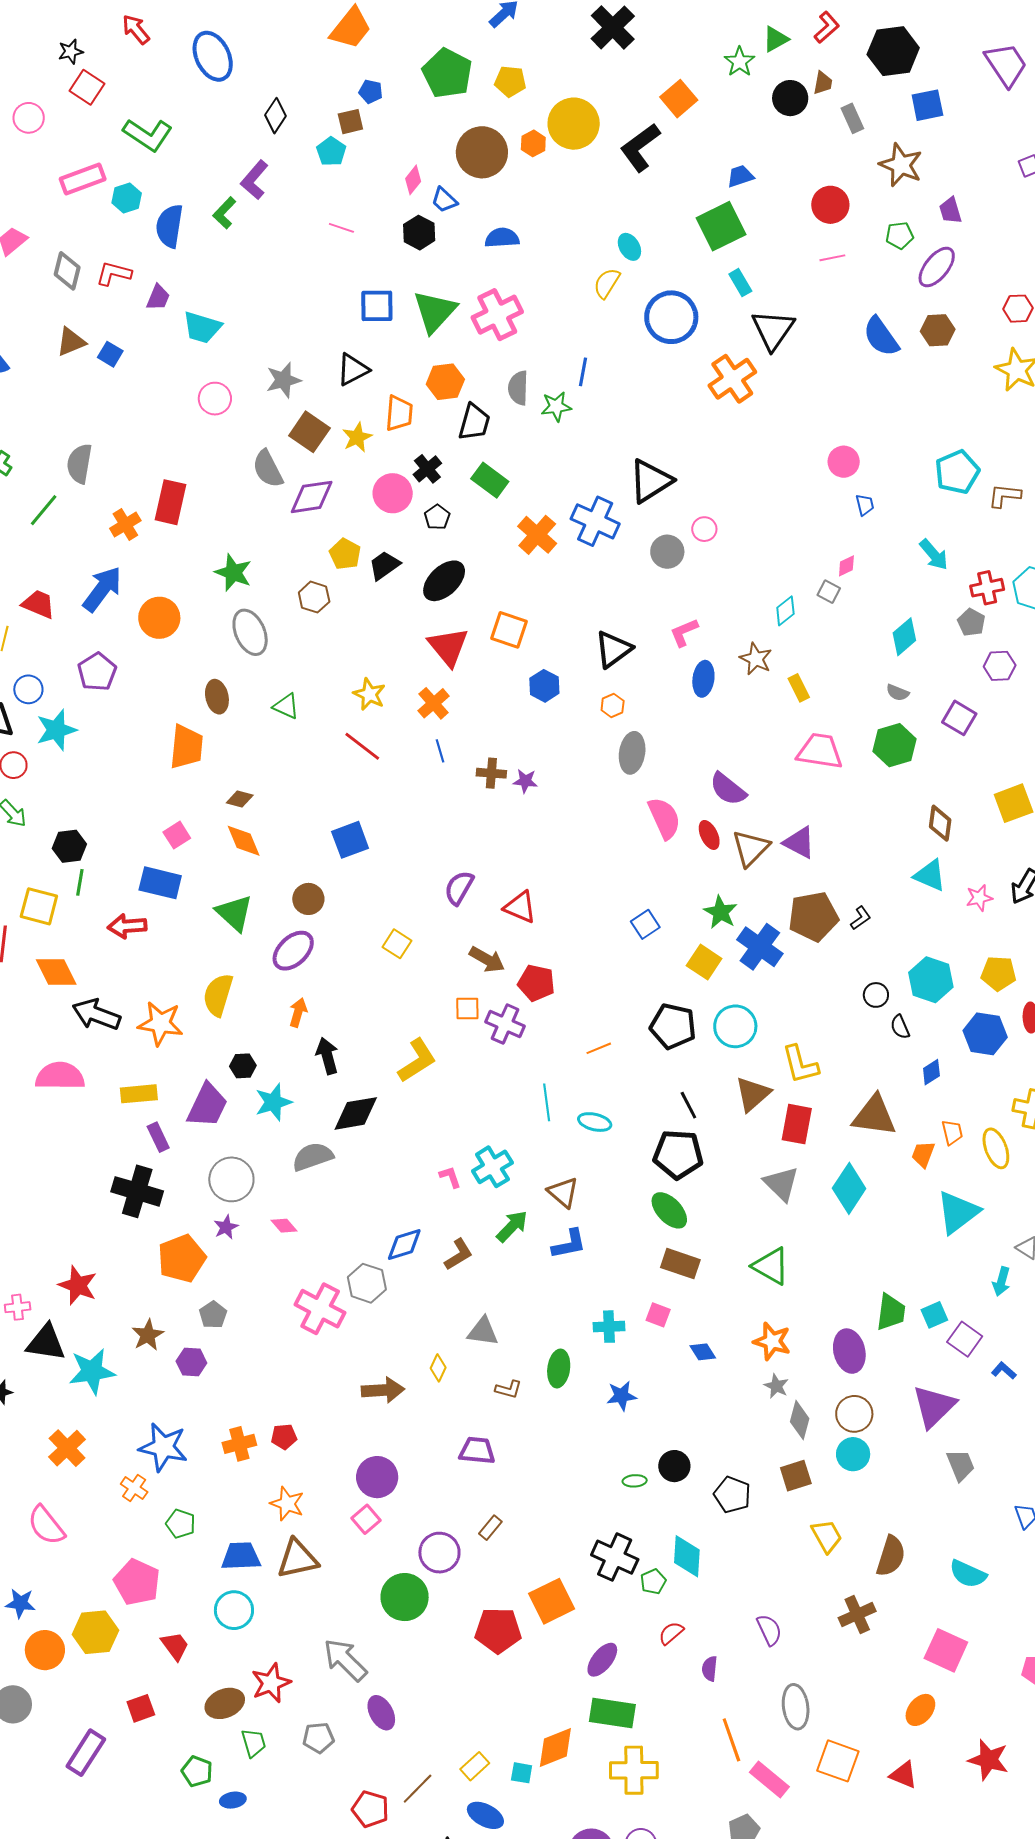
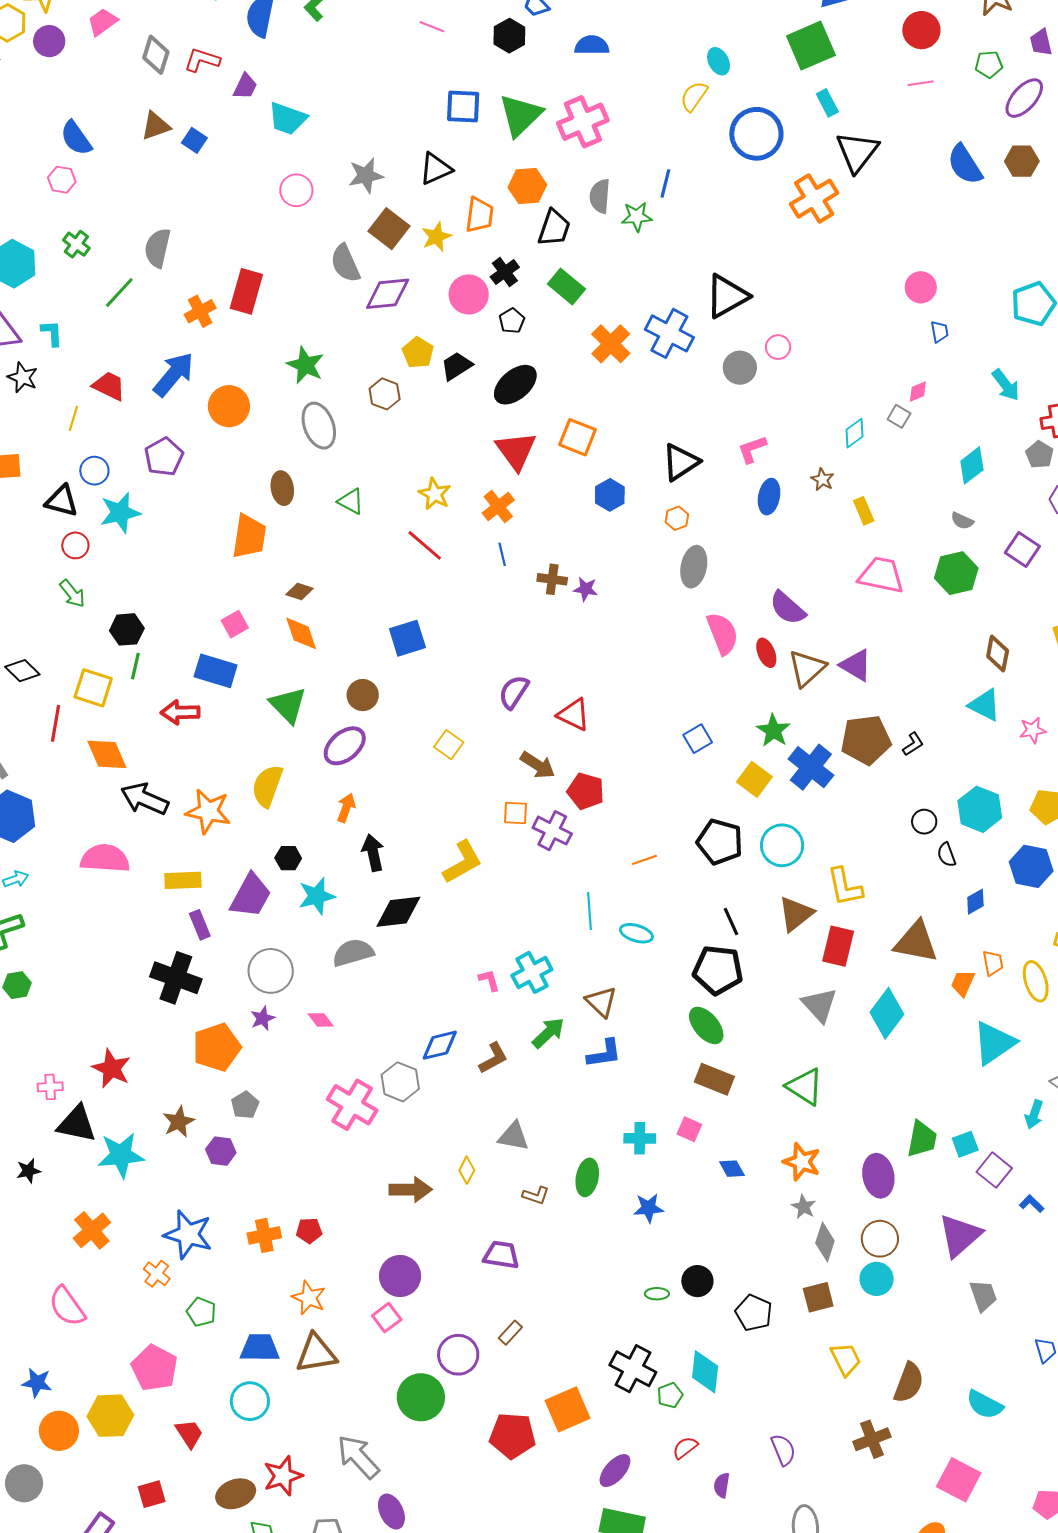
brown star: (756, 659) -> (822, 479), size x0.7

